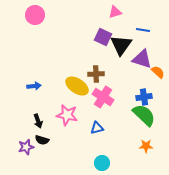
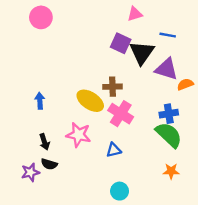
orange semicircle: (158, 72) -> (185, 84), turned -64
blue arrow: (34, 86) -> (40, 101), turned -88

